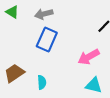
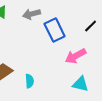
blue rectangle: (47, 40) -> (55, 30), moved, turned -50

